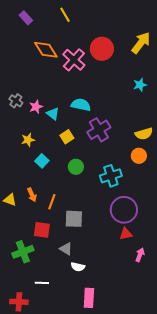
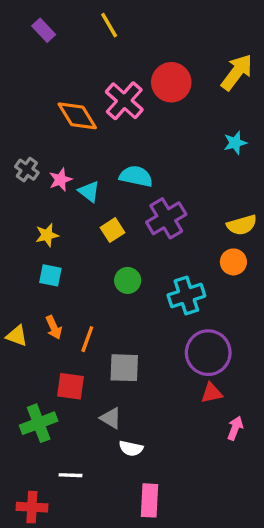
orange diamond: (46, 50) -> (77, 116), moved
cyan square: (42, 161) -> (50, 275), moved, turned -32

